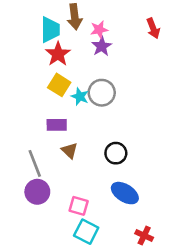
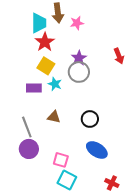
red arrow: (153, 28) -> (119, 56), moved
purple star: (102, 46) -> (79, 58), moved
cyan star: (80, 97) -> (55, 84), moved
purple rectangle: (57, 125) -> (34, 88), moved
brown triangle: (70, 151) -> (54, 117), turned -32

